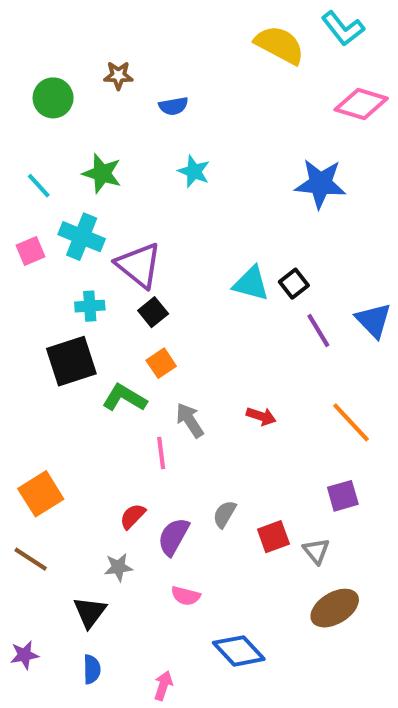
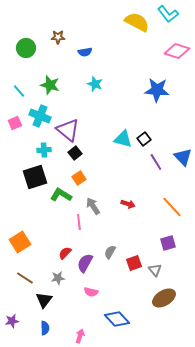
brown line: (31, 559) -> (25, 278), moved

